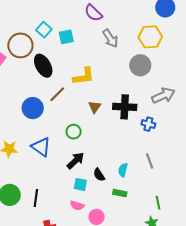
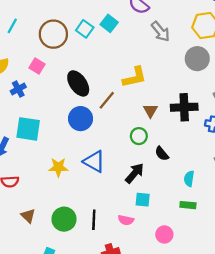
cyan square: (66, 37) -> (109, 23), moved, turned -35
brown circle: (20, 45) -> (53, 34), moved
black ellipse: (43, 66) -> (78, 83), moved
green circle: (74, 132) -> (139, 136), moved
black semicircle: (99, 175) -> (162, 154), moved
pink semicircle: (77, 206) -> (126, 220), moved

